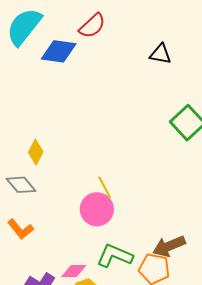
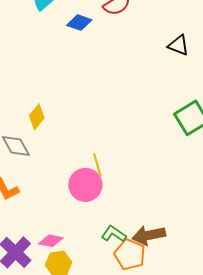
blue diamond: (59, 51) -> (79, 23), size x0.7
green L-shape: (115, 256) -> (114, 234), moved, size x0.7

